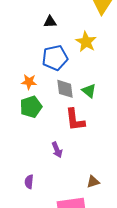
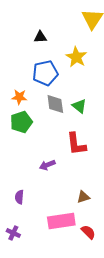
red L-shape: (75, 120) -> (76, 144), moved
purple arrow: (57, 150) -> (47, 165), turned 91

